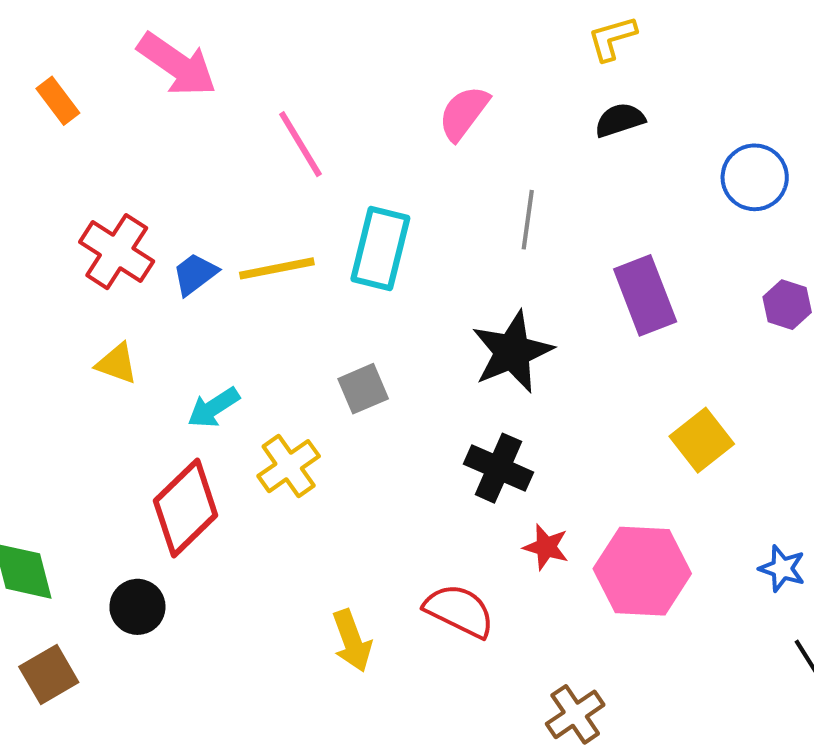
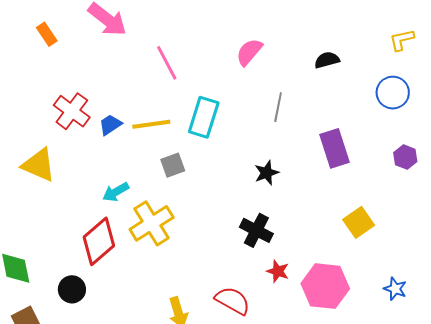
yellow L-shape: (612, 38) -> (402, 40), moved
black star: (512, 352) -> (267, 173), size x0.6
yellow triangle: (117, 363) -> (39, 165), moved, size x1.6
gray square: (363, 389) -> (173, 165), moved
yellow cross: (289, 466) -> (152, 223), size x1.4

